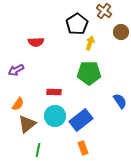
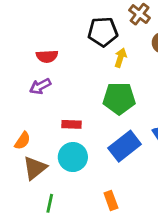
black pentagon: (77, 24) -> (103, 32), turned 30
purple arrow: (16, 70) -> (40, 86), moved
blue rectangle: (81, 120) -> (125, 146), moved

